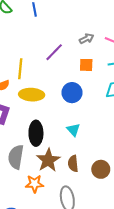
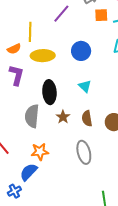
orange square: (86, 65) -> (101, 15), moved
brown star: (48, 160) -> (63, 117), size x0.6
orange star: (34, 184) -> (40, 152), moved

